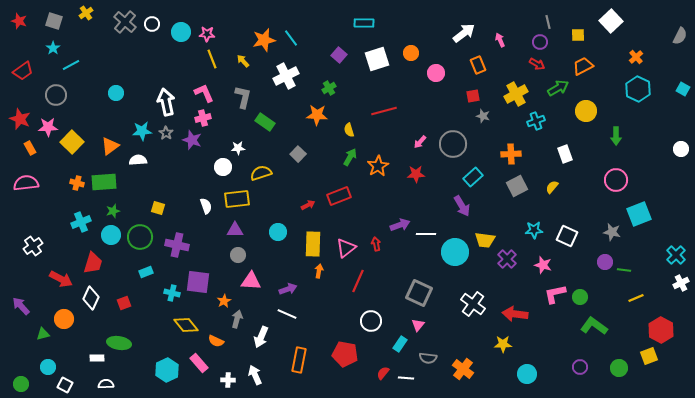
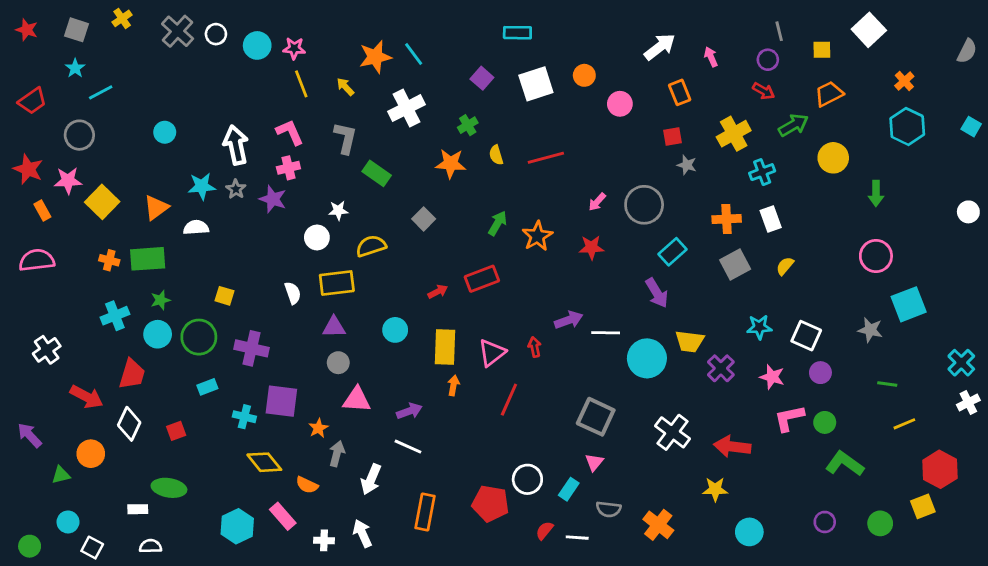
yellow semicircle: (349, 130) -> (496, 155), moved
white rectangle: (565, 154) -> (771, 219), moved
purple circle: (605, 262) -> (820, 373), moved
white circle: (371, 321) -> (527, 479), moved

